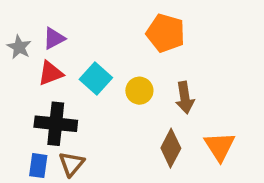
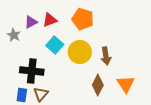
orange pentagon: (166, 33) -> (83, 19), moved
gray star: (19, 47) -> (14, 35), moved
red triangle: (51, 73) -> (50, 20), moved
yellow circle: (139, 91) -> (80, 52), size x1.5

